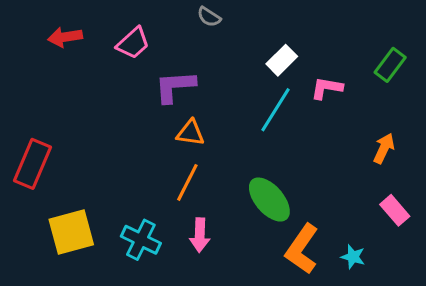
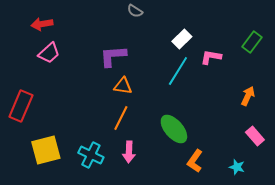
pink trapezoid: (133, 43) -> (49, 53), moved
orange L-shape: (302, 249) -> (195, 161), size x0.7
cyan star: (353, 257) -> (237, 167), moved

